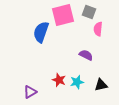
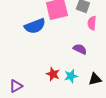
blue semicircle: (41, 32) -> (35, 26), turned -130
purple triangle: (30, 92) -> (16, 86), moved

